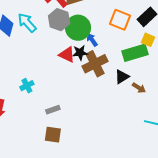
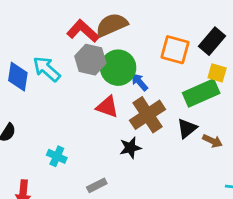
black star: (80, 53) -> (130, 148), moved
cyan cross: (27, 86) -> (57, 156), turned -32

